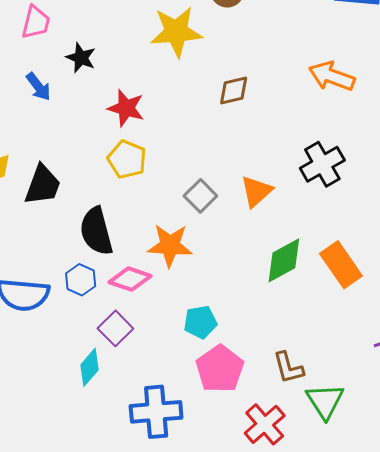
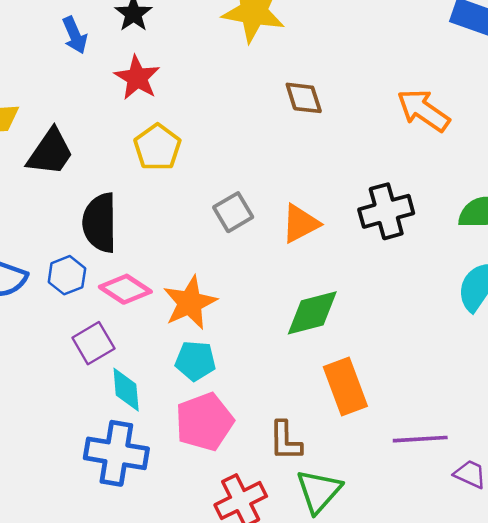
brown diamond: (234, 91) -> (304, 98), turned 72
red star: (126, 108) -> (137, 78), moved
orange star: (170, 245) -> (190, 303), moved, turned 30
orange rectangle: (341, 265) -> (345, 386), moved
cyan diamond: (89, 367) -> (126, 390), moved, turned -60

